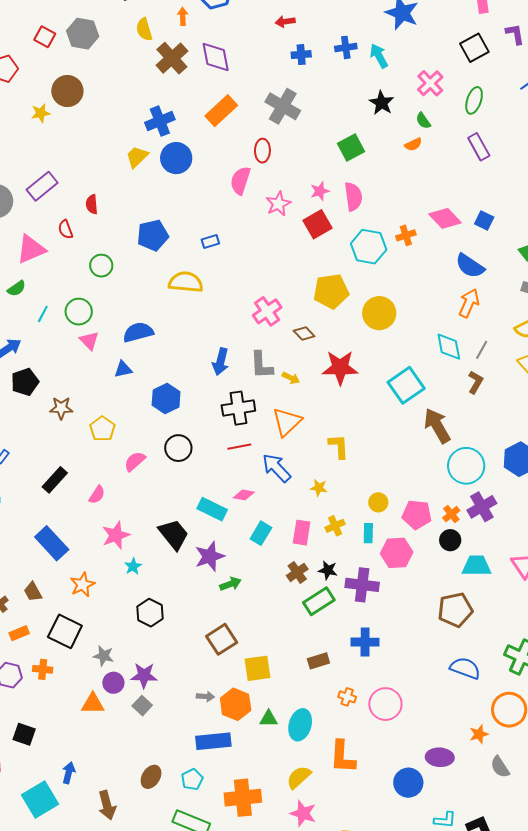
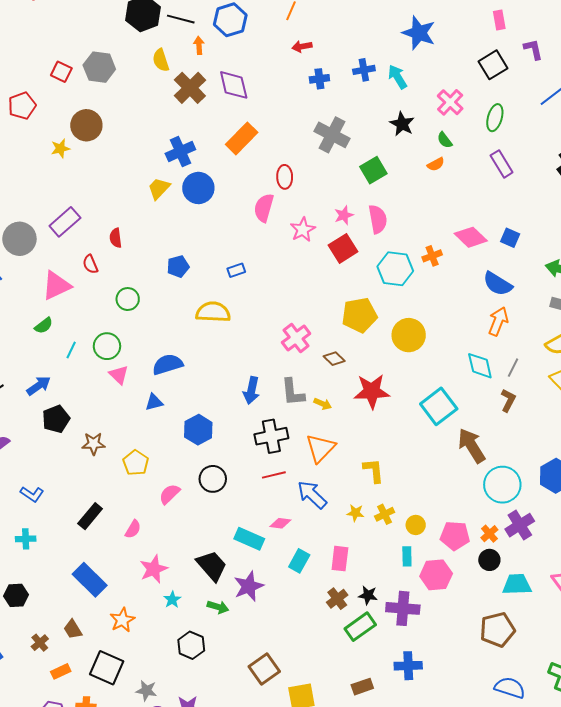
gray cross: (283, 106) -> (332, 135), moved
blue pentagon: (153, 235) -> (178, 266), size x0.7
yellow cross: (335, 526) -> (385, 514), moved
green arrow: (231, 584) -> (218, 607), moved, turned 40

